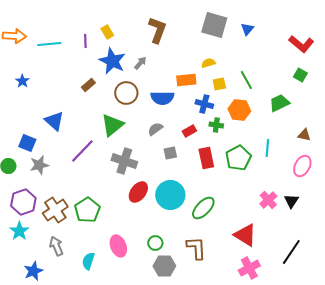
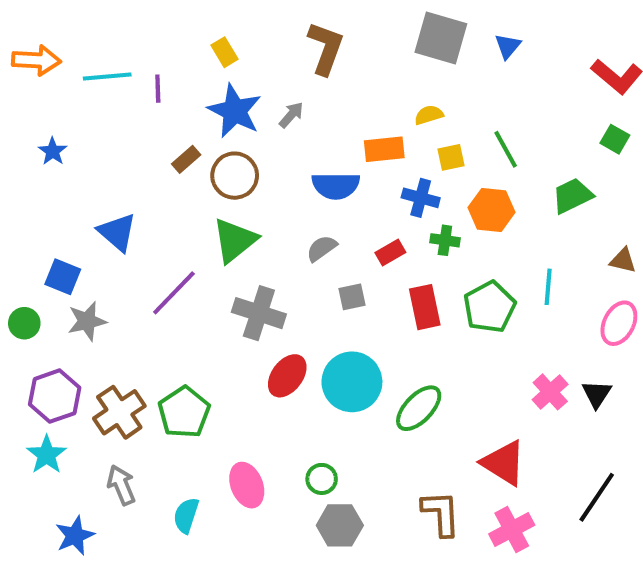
purple line: (85, 41) -> (158, 89), moved
brown circle: (126, 93) -> (235, 176), moved
brown L-shape: (196, 248) -> (441, 513), moved

